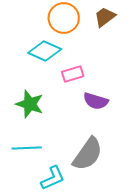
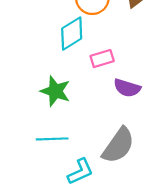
cyan diamond: (45, 51) -> (72, 34), turned -56

